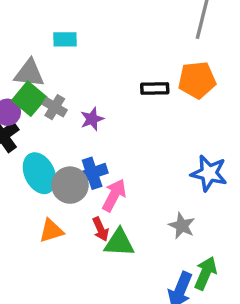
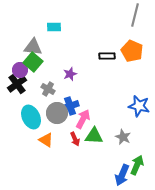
orange pentagon: (197, 80) -> (132, 51), turned 30
gray cross: (55, 107) -> (48, 89), moved
cyan ellipse: (40, 173) -> (31, 117), moved
orange triangle: (51, 231) -> (46, 140), turned 49
green triangle: (119, 243) -> (94, 136), moved

